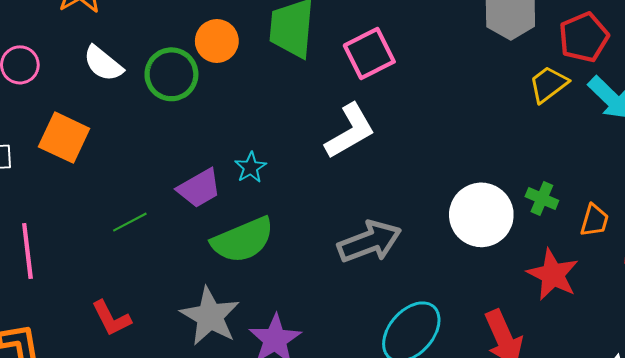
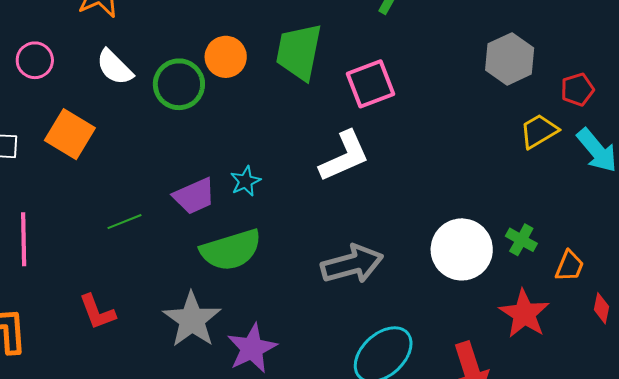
red pentagon: (584, 37) -> (577, 90), size x0.7

